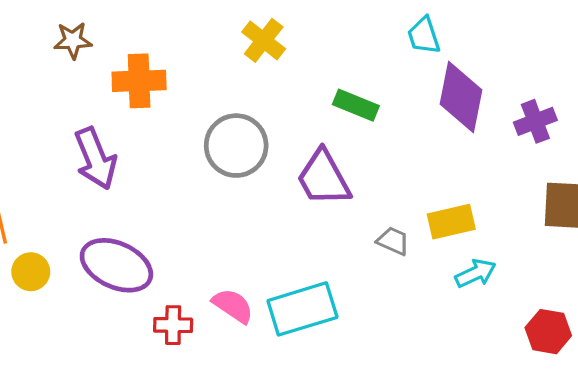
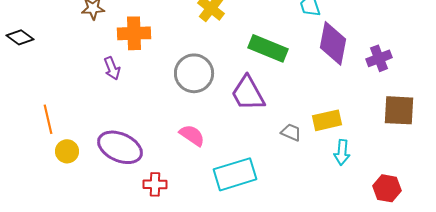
green rectangle: (356, 105) -> (268, 48), size x1.4
purple arrow: (95, 159) -> (112, 68), moved, size x0.6
cyan arrow: (476, 273) -> (342, 152), turned 120
pink semicircle: (233, 306) -> (192, 135), moved

